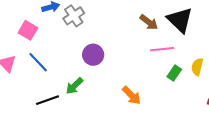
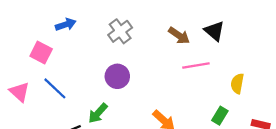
gray cross: (74, 16) -> (120, 31), moved
black triangle: (180, 20) -> (214, 31), size x0.7
green rectangle: (174, 73) -> (220, 116), moved

